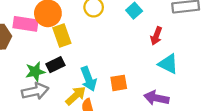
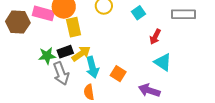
orange square: (119, 83) -> (118, 74), turned 35
gray arrow: (35, 91) -> (61, 74), moved, turned 75
yellow arrow: (76, 96) -> (81, 54), moved

